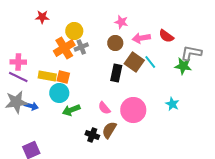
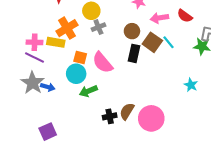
brown circle: (115, 43) -> (132, 31), moved
orange cross: (64, 48) -> (67, 28), moved
yellow rectangle: (47, 76) -> (56, 42), moved
gray star: (16, 102) -> (32, 83), turned -30
pink semicircle: (104, 108) -> (103, 63), moved, size x1.6
pink circle: (133, 110) -> (151, 118), moved
black cross: (92, 135) -> (110, 116), turned -32

